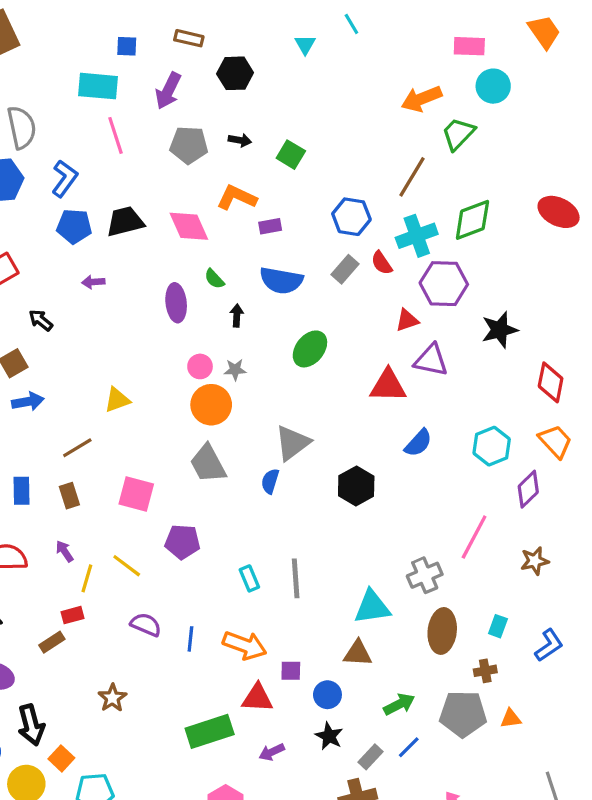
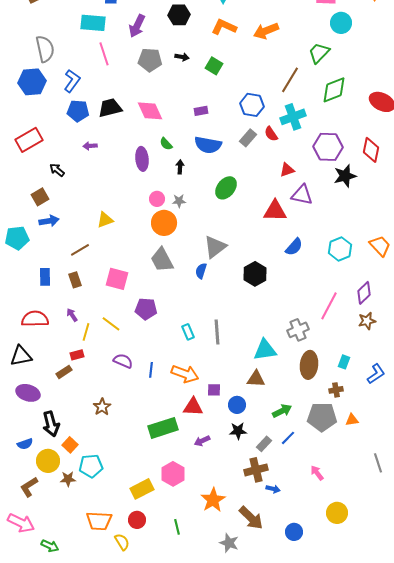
orange arrow: (421, 99) -> (266, 31), moved
orange L-shape: (237, 198) -> (224, 27), moved
green diamond: (472, 220) -> (334, 90), moved
purple hexagon: (444, 284) -> (328, 147), moved
red diamond: (551, 382) -> (371, 150), moved
purple diamond: (528, 489) -> (364, 293), moved
black star: (329, 736) -> (238, 431), turned -30

